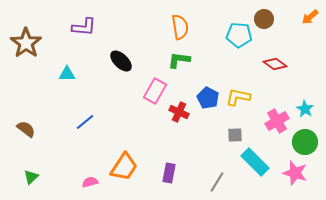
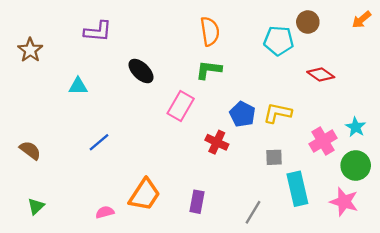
brown star: (26, 43) -> (30, 50), size x0.7
red cross: (179, 112) -> (217, 142), moved
cyan rectangle: (255, 162) -> (297, 189), turned 32

